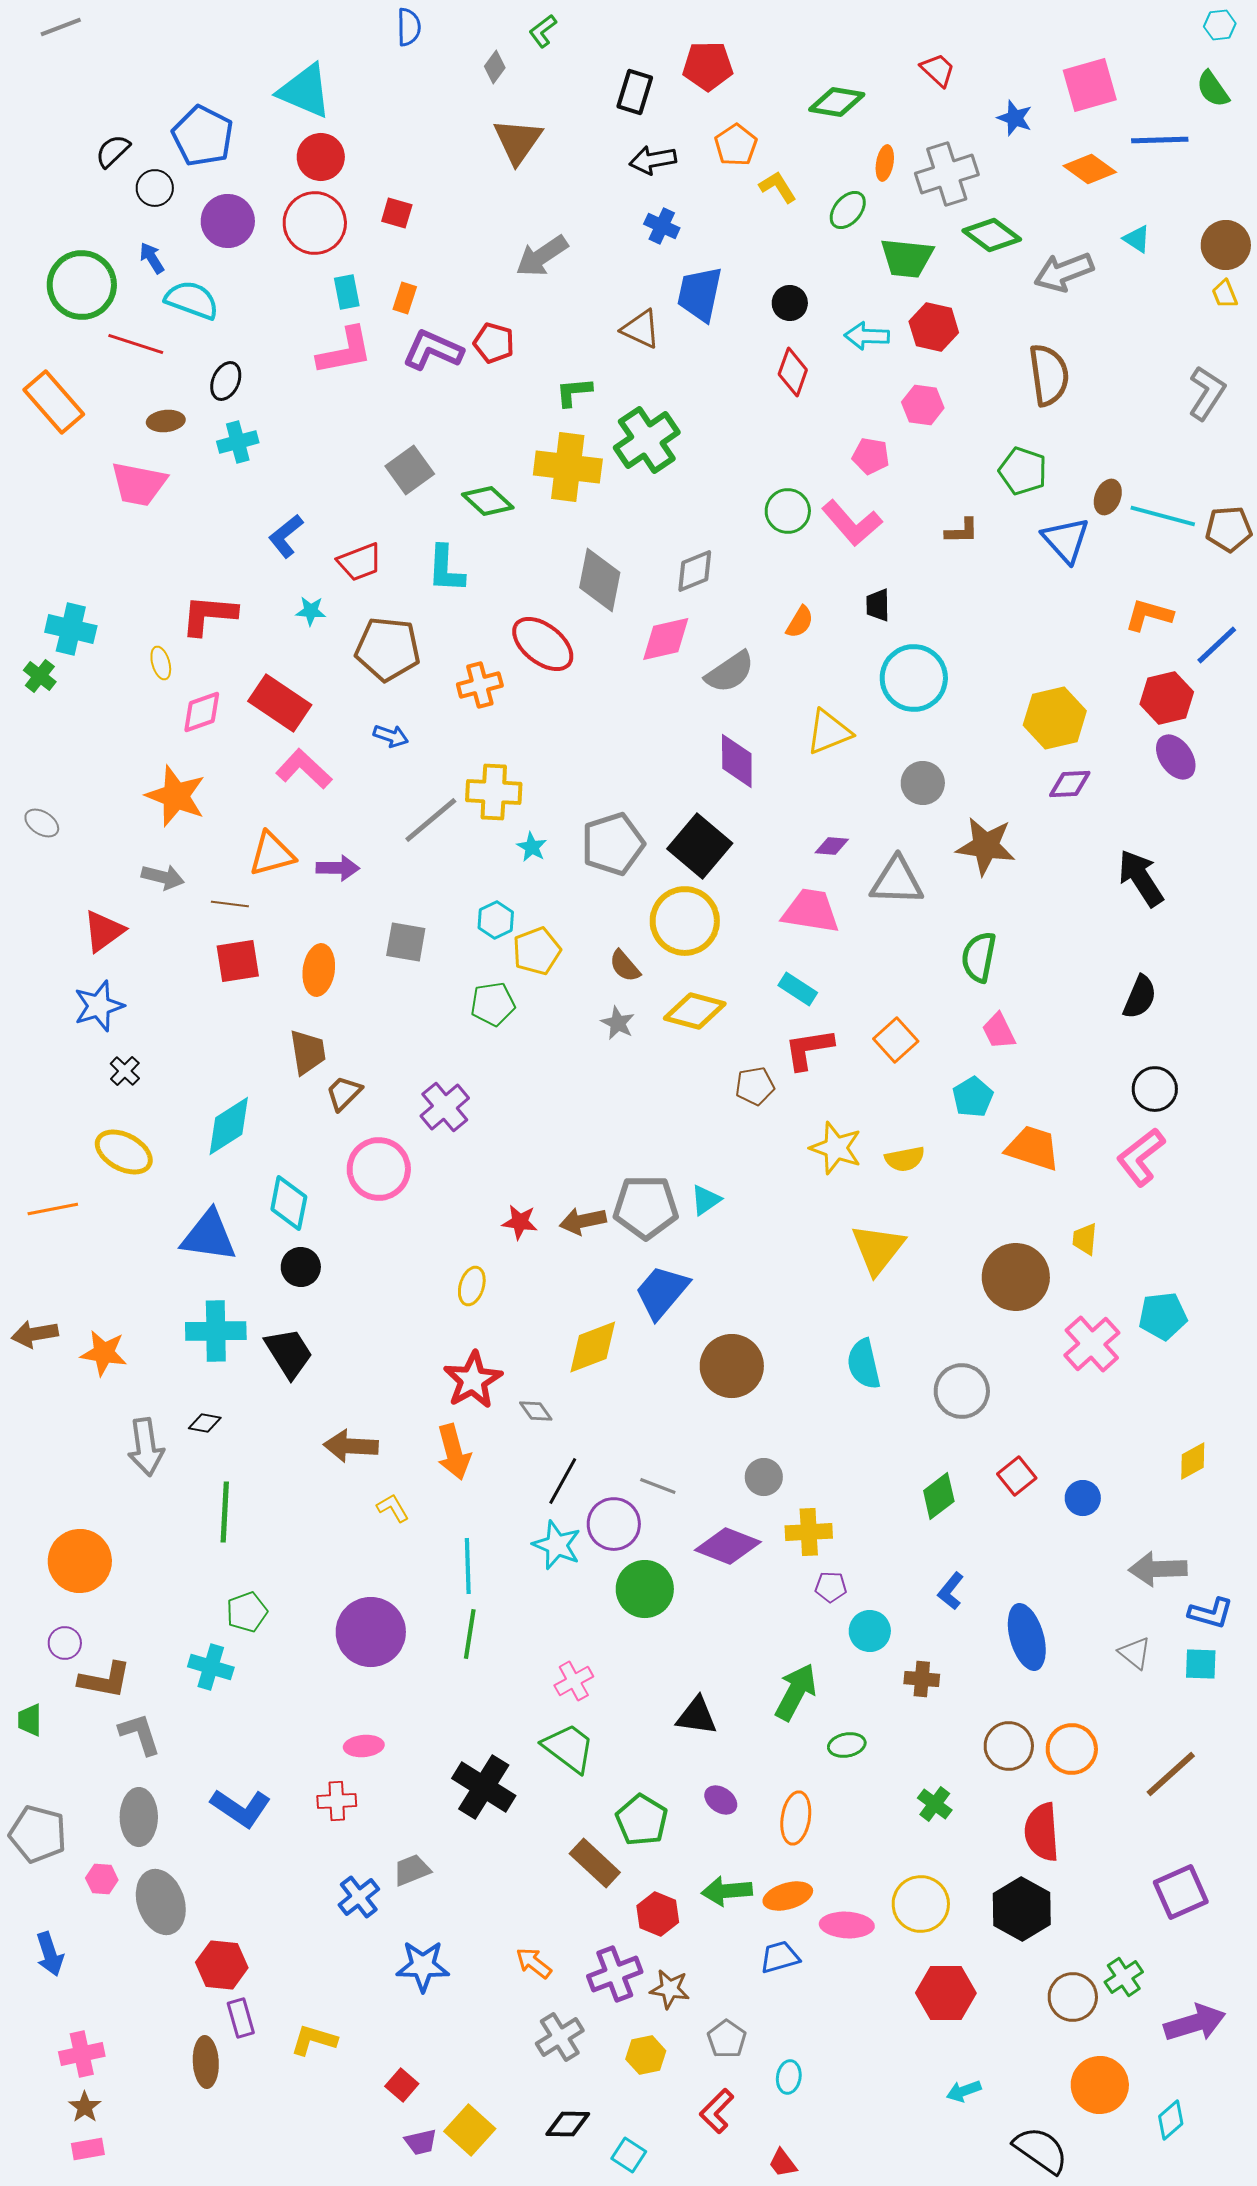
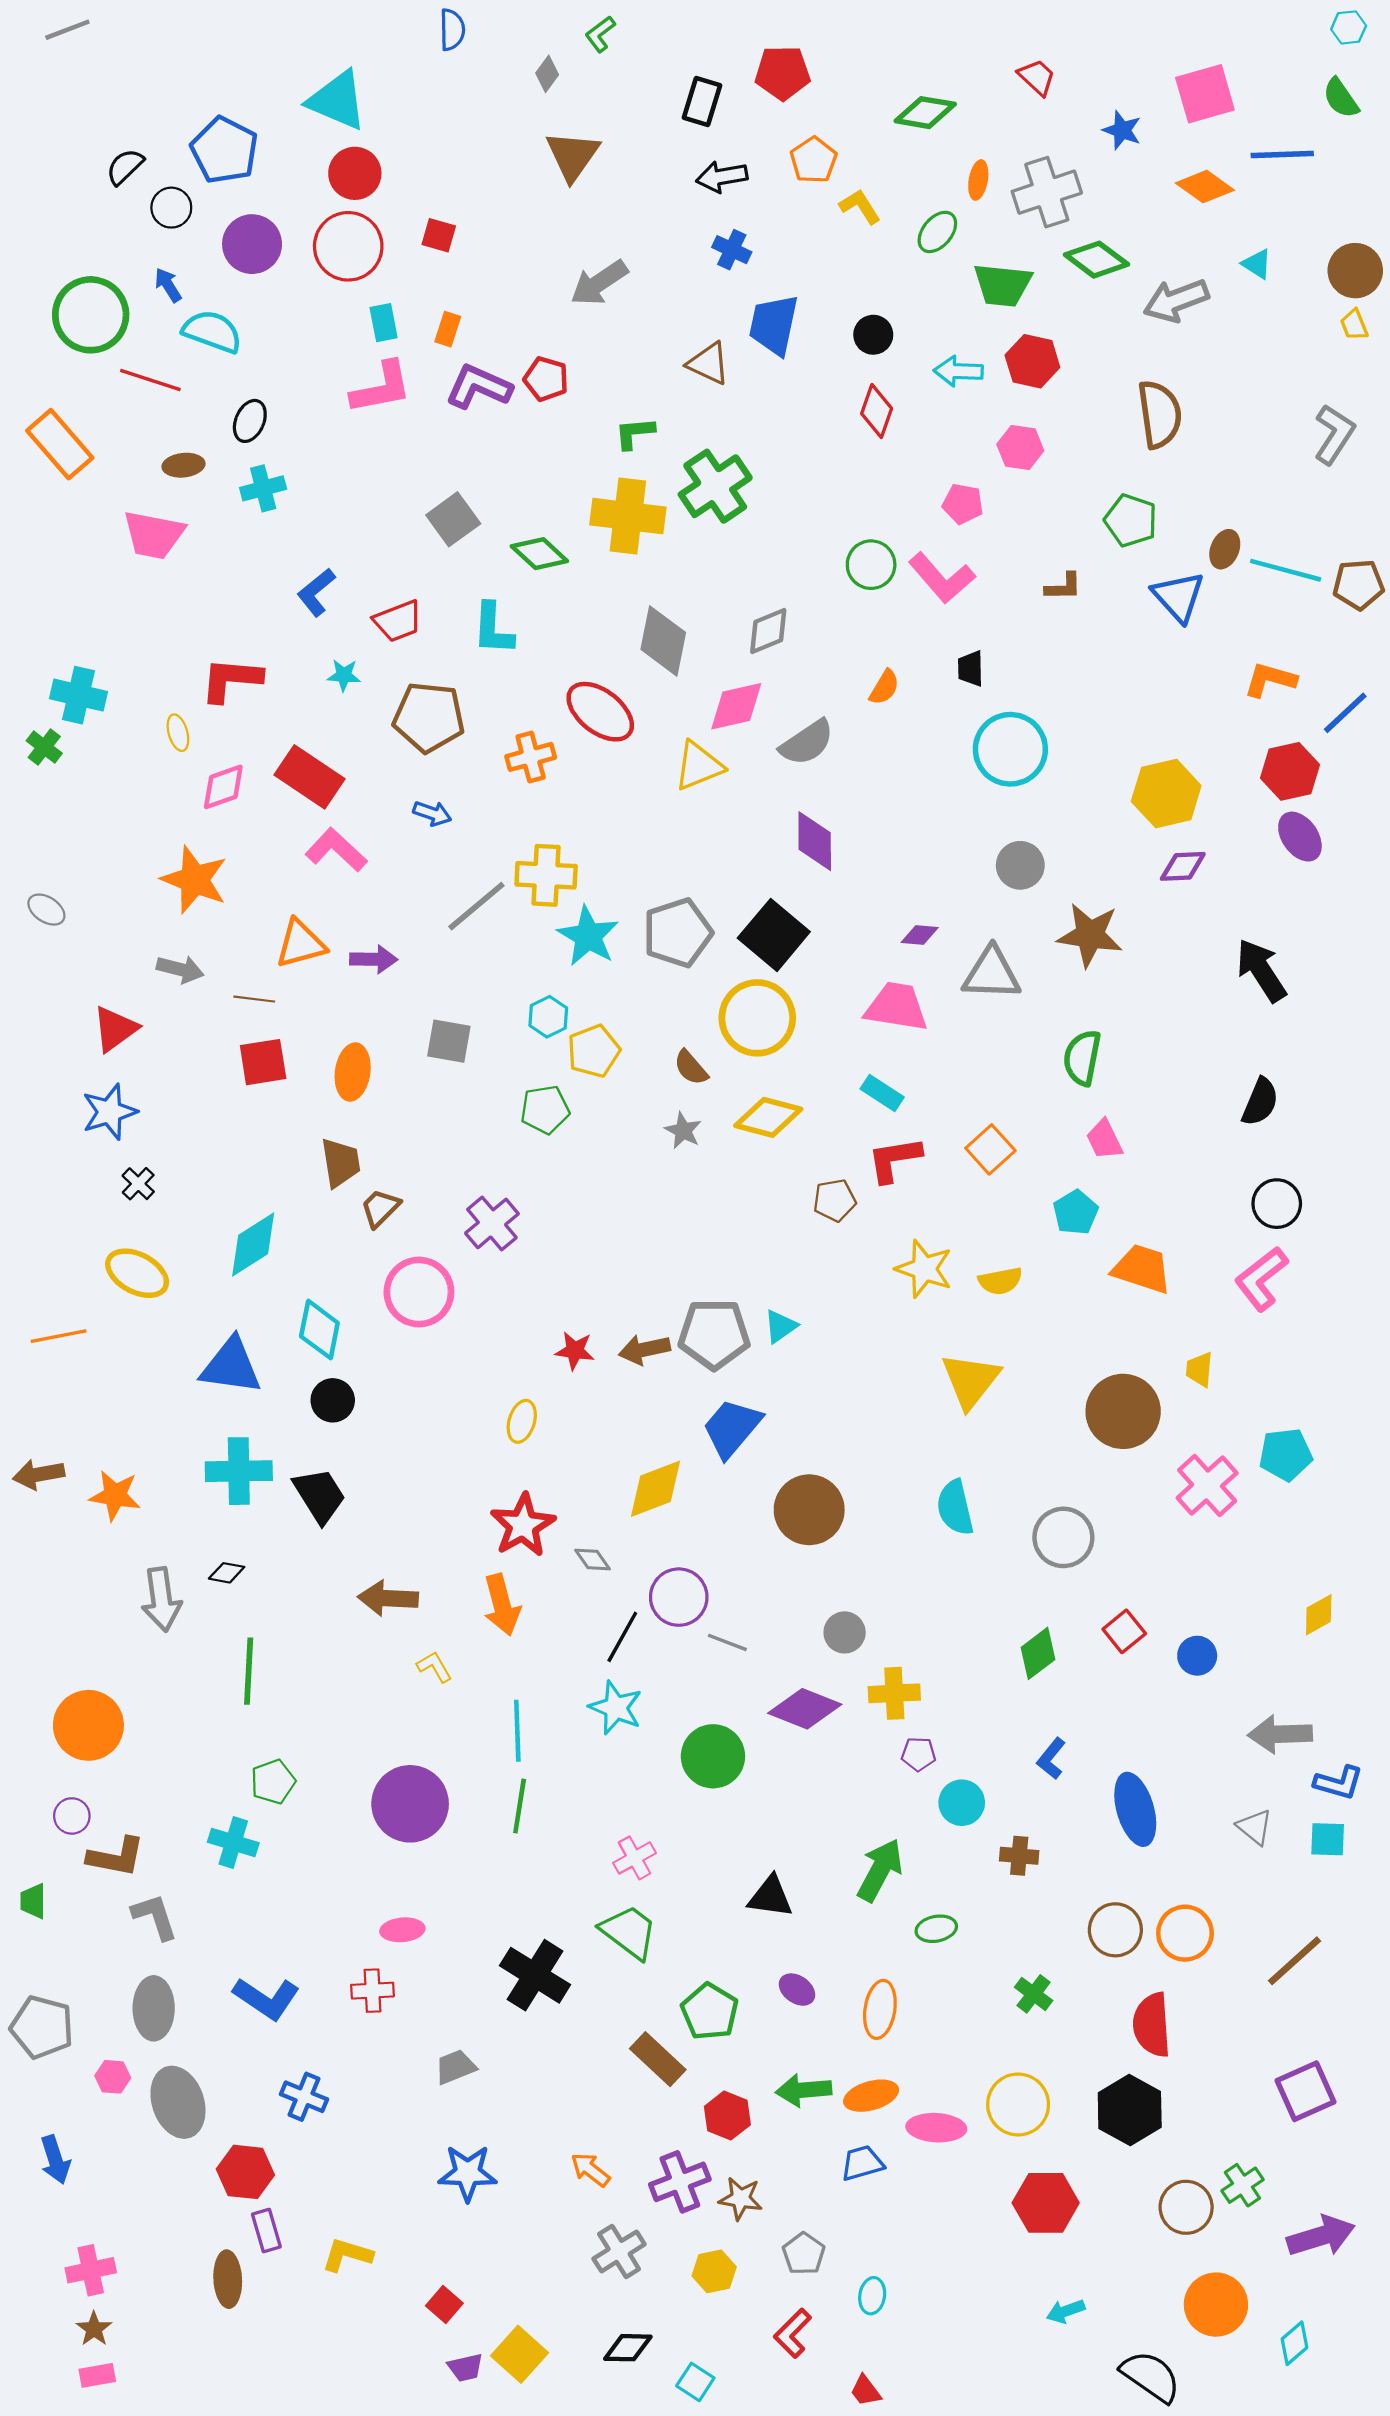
yellow triangle: (829, 732) -> (699, 766), moved
cyan star: (532, 847) -> (588, 936), size x1.8
purple circle: (614, 1524) -> (679, 1597), moved
blue cross: (359, 1897) -> (304, 2097), moved, turned -30

